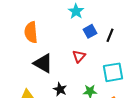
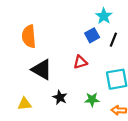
cyan star: (76, 11) -> (104, 16), moved
red triangle: (79, 56) -> (80, 62), turned 32

